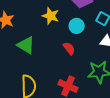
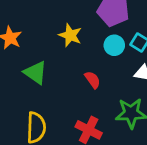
cyan circle: (77, 26) -> (114, 45), moved

